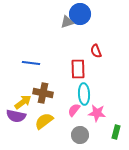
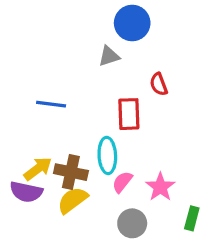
gray triangle: (67, 22) -> (109, 56), moved
brown cross: (43, 93) -> (71, 172), moved
cyan ellipse: (84, 94) -> (107, 155), moved
pink star: (97, 113) -> (160, 187), turned 30

